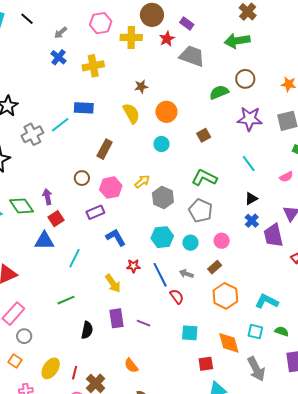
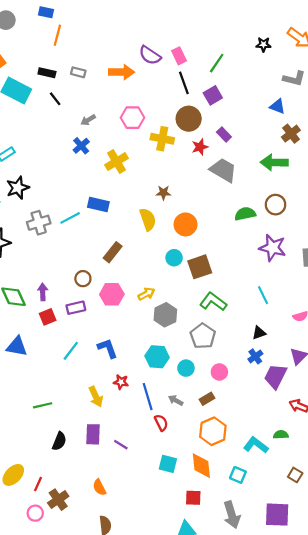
yellow cross: (93, 66) -> (117, 162), turned -30
brown square: (204, 135) -> (200, 267), moved, size x1.6
purple rectangle: (95, 212) -> (76, 308), moved
purple trapezoid: (273, 235) -> (275, 376), turned 30
blue triangle: (44, 241) -> (17, 346), moved
cyan line: (74, 258) -> (71, 351), moved
green semicircle: (282, 331) -> (281, 435), moved, turned -32
orange diamond: (229, 343) -> (201, 466), moved
red square: (206, 364) -> (193, 498), moved

